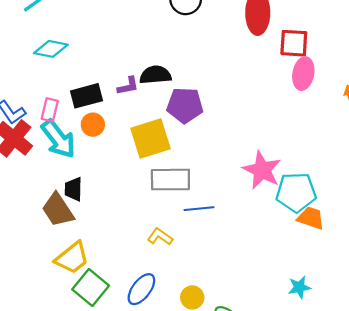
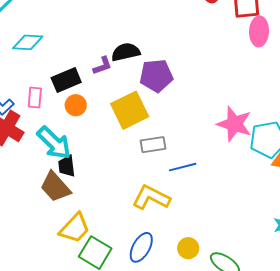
cyan arrow: (58, 139) -> (54, 143), moved
gray rectangle: (170, 180) -> (153, 145), size x0.7
yellow L-shape: (160, 237) -> (151, 198), size x1.6

